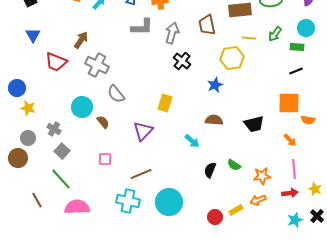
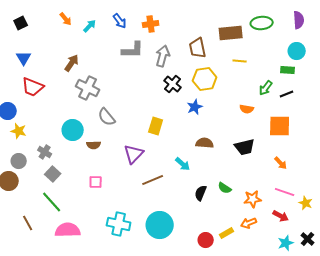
green arrow: (275, 34) -> (266, 88), moved
yellow hexagon: (232, 58) -> (205, 79), moved
red trapezoid: (56, 62) -> (33, 87), moved
blue star: (215, 85) -> (195, 107), moved
orange semicircle: (308, 120) -> (247, 109), moved
brown semicircle: (103, 122) -> (94, 145), turned 128
pink line: (294, 169) -> (285, 192), turned -66
brown line: (141, 174) -> (153, 180), moved
yellow star: (315, 189) -> (306, 203), moved
red arrow: (290, 193) -> (281, 216), turned 35

